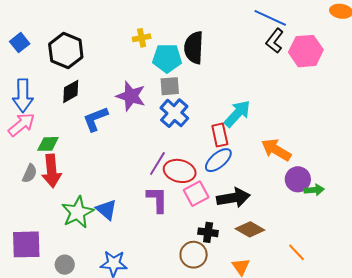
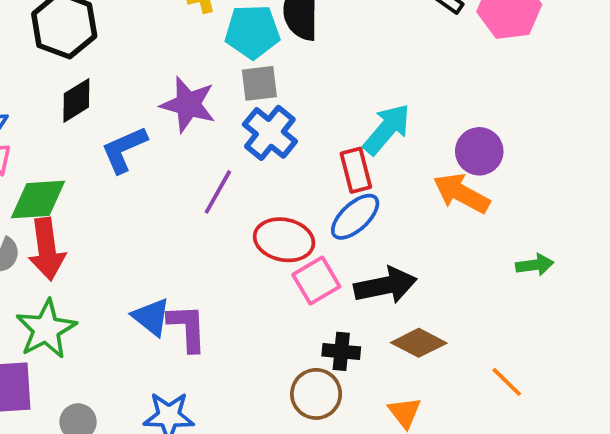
green diamond: (48, 144) -> (38, 200), size x1.4
purple line: (157, 163) -> (218, 192), moved
purple circle: (298, 179) -> (479, 151), moved
purple L-shape: (157, 199) -> (187, 328), moved
green star: (78, 212) -> (46, 329), moved

